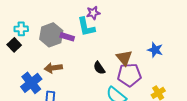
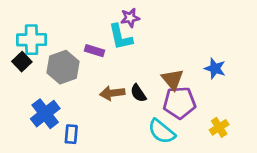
cyan cross: (21, 29) -> (31, 40), size x1.5
gray hexagon: (51, 35) -> (63, 67), moved
brown arrow: (53, 68) -> (112, 93), moved

